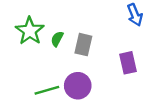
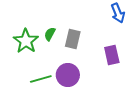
green star: (30, 31) -> (26, 41), moved

